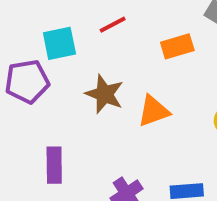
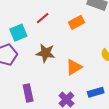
orange triangle: (153, 111) -> (74, 67), moved

